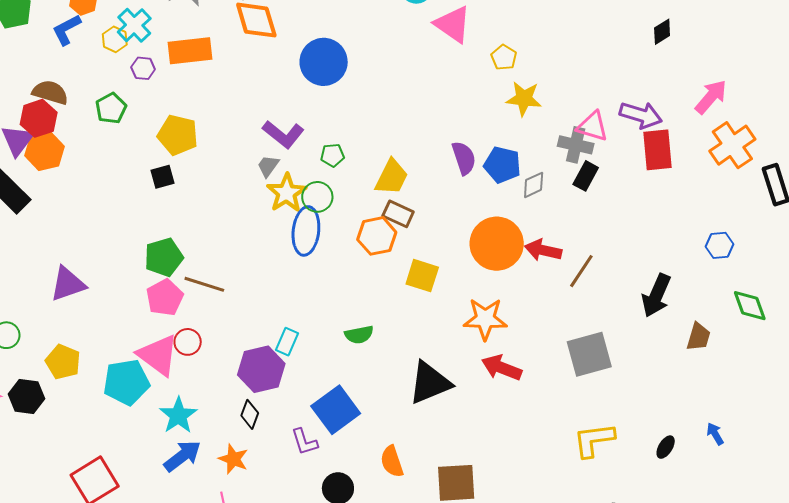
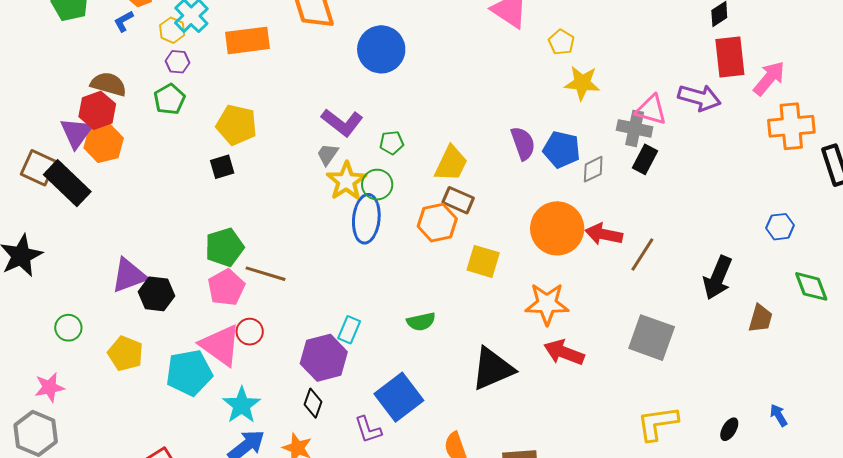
blue L-shape: (66, 30) -> (124, 21), size x0.7
purple hexagon: (143, 68) -> (178, 62), moved
orange cross: (732, 145) -> (791, 126), turned 30
red rectangle: (658, 150) -> (730, 57), moved
gray square: (589, 354) -> (652, 338), turned 36
black hexagon: (26, 396) -> (156, 294), moved

